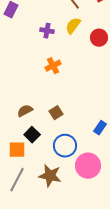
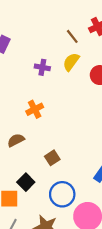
orange cross: (53, 66) -> (35, 109), moved
brown semicircle: (25, 111) -> (16, 140), moved

